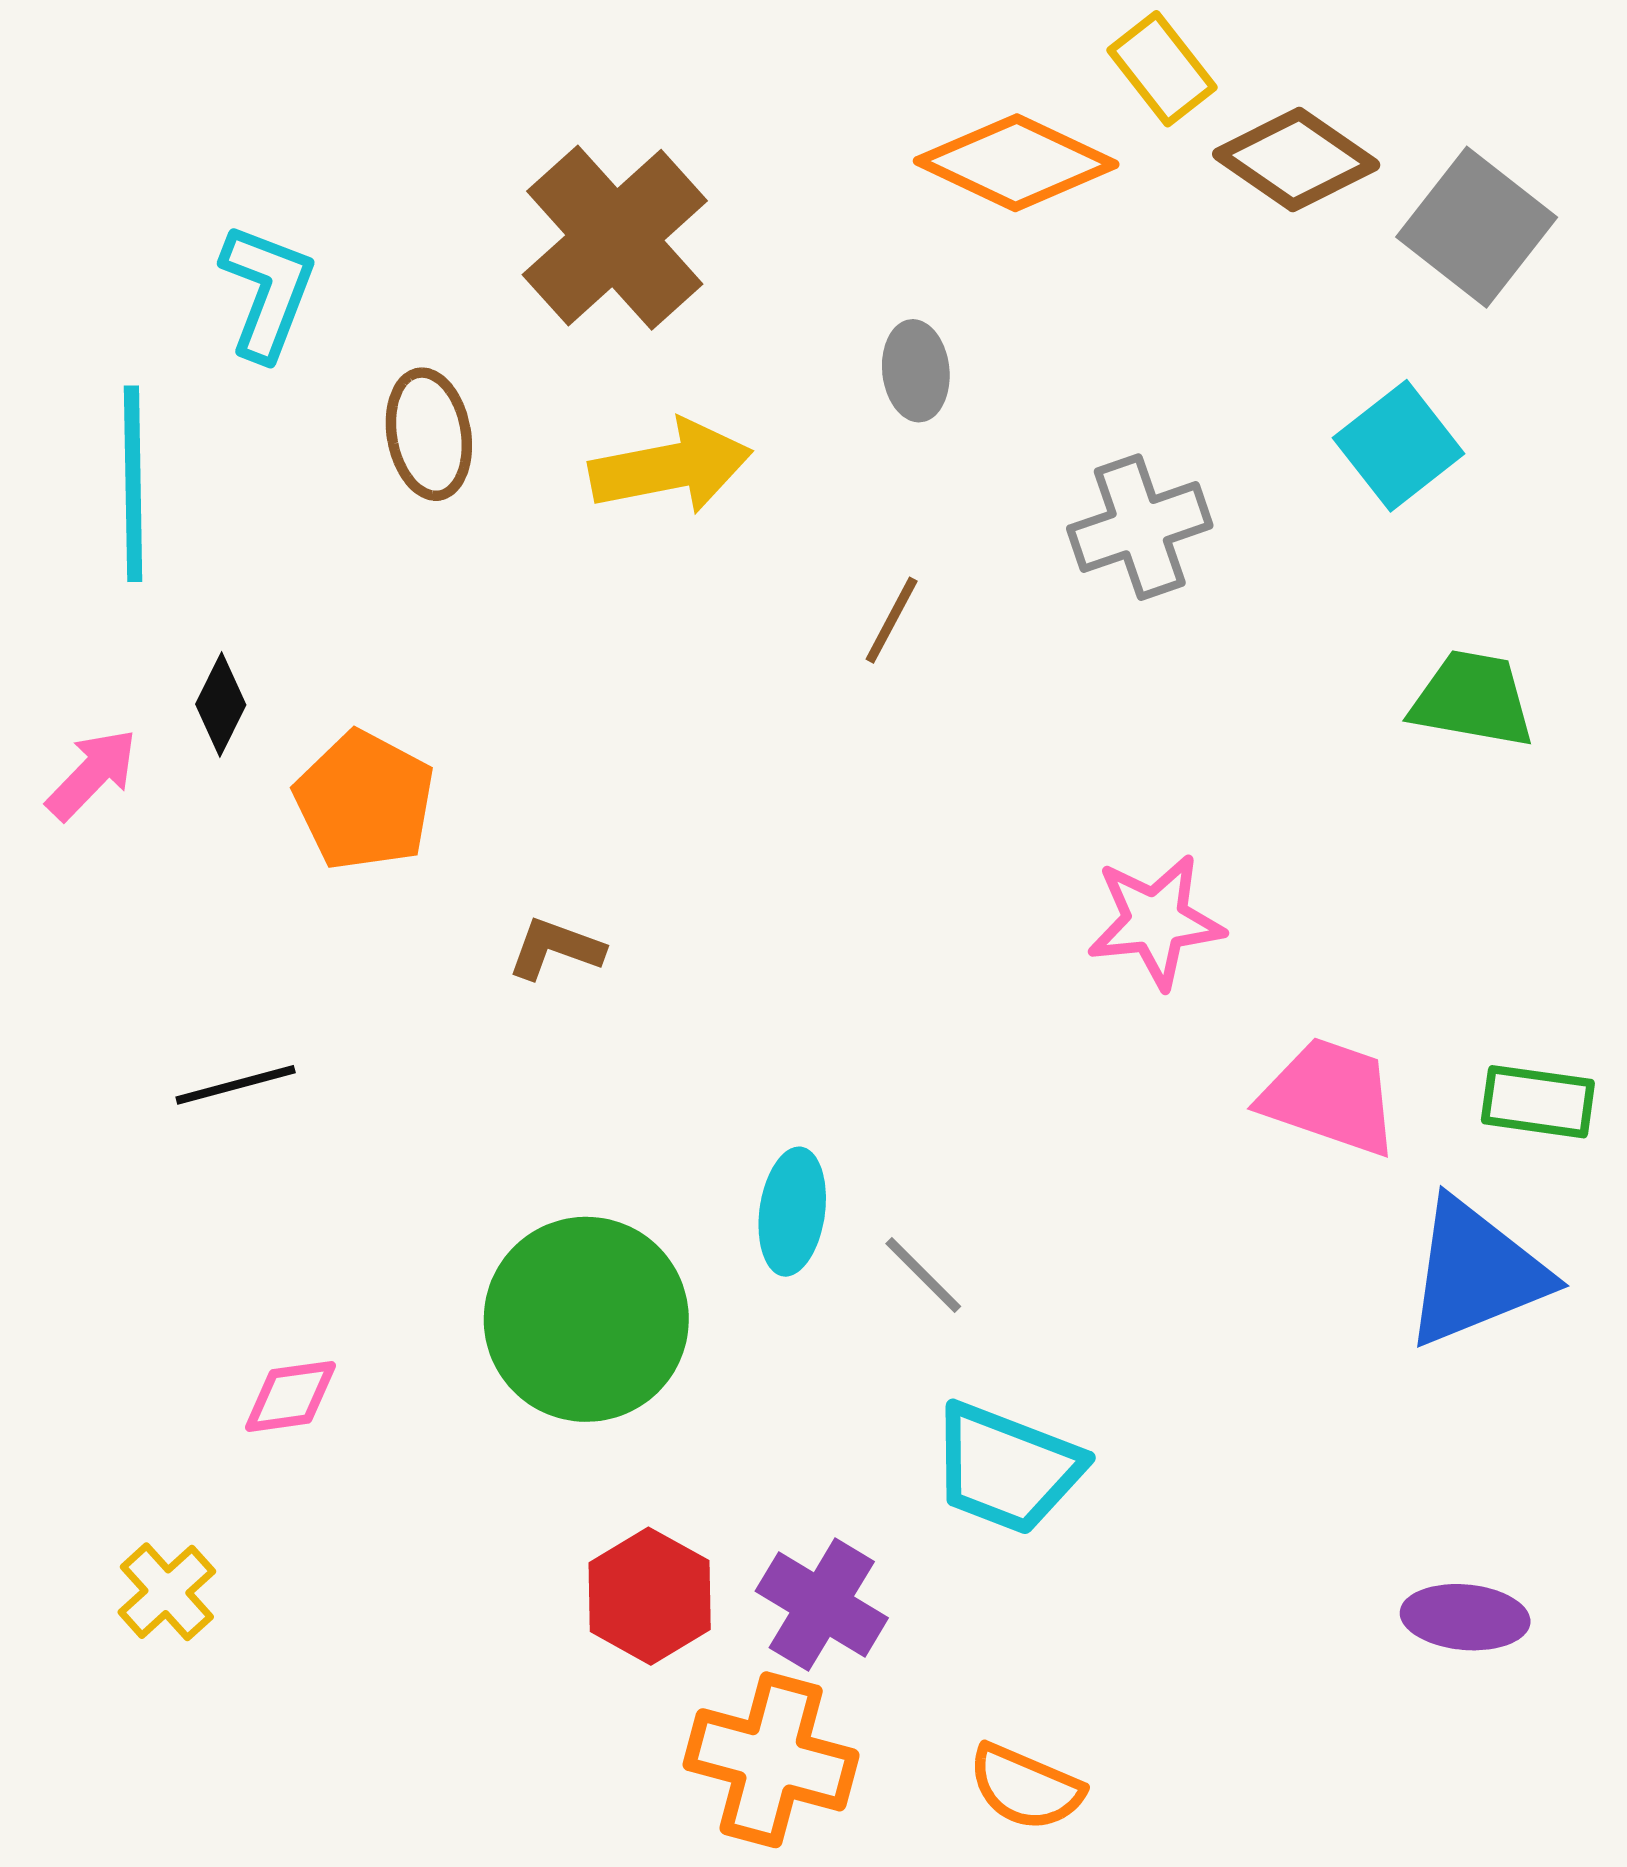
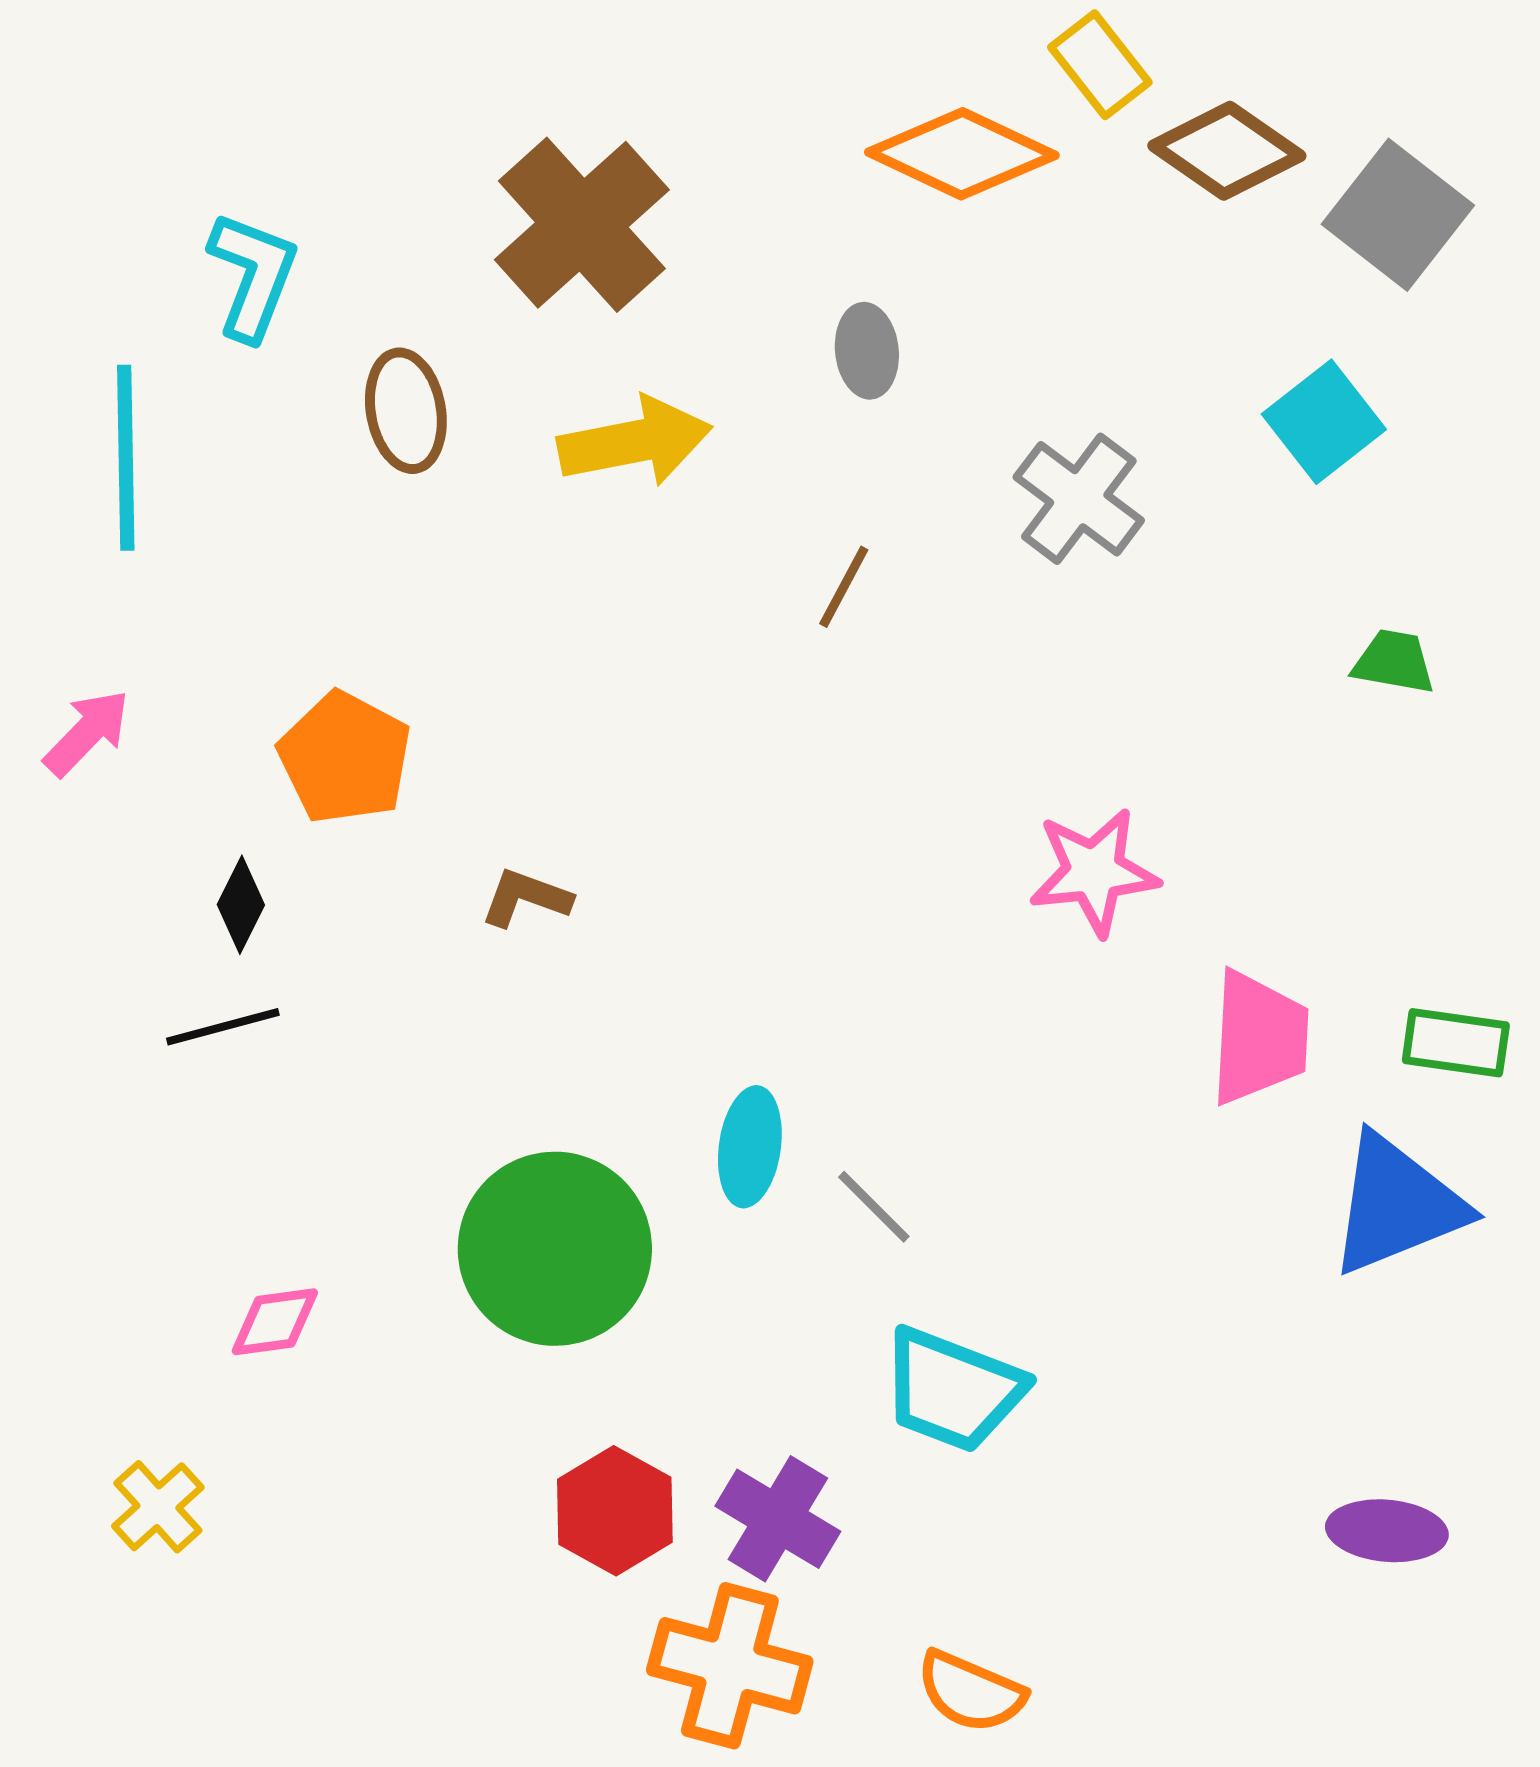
gray cross: (1140, 527) -> (1079, 499), turned -34
green trapezoid: (1472, 699) -> (1394, 662), size x0.7
black diamond: (221, 705) -> (241, 905), moved
pink trapezoid: (1330, 1096) -> (1259, 1038), turned 74

